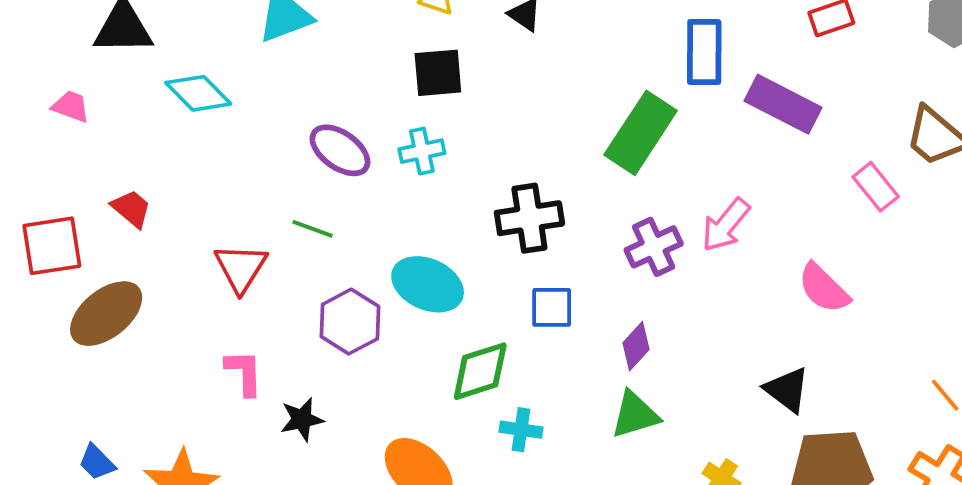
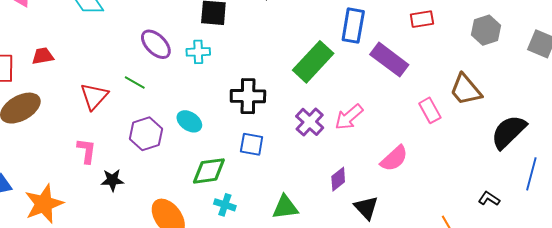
red trapezoid: (131, 208) -> (43, 56), turned -60
purple cross: (654, 247) -> (310, 122), turned -32
cyan ellipse: (428, 284) -> (189, 121), size x0.7
pink semicircle: (824, 288) -> (394, 158), turned -96
purple diamond: (636, 346) -> (338, 179), moved

